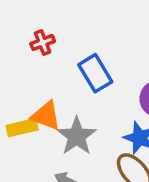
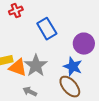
orange triangle: (46, 116) -> (18, 68), moved

